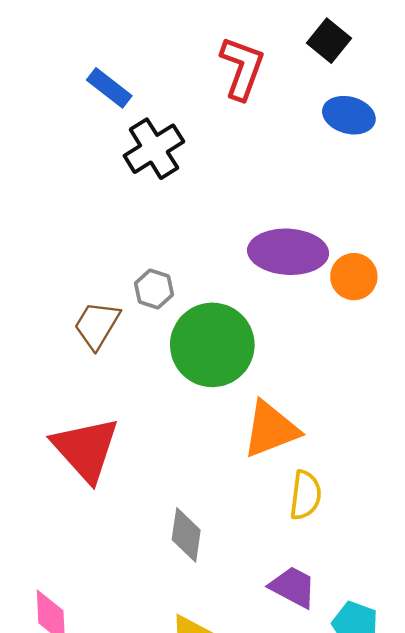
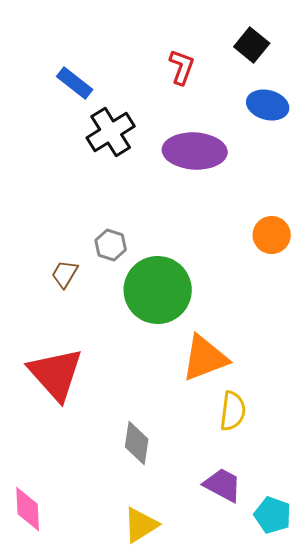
red L-shape: (242, 68) -> (182, 67), size x0.7
purple ellipse: (288, 252) -> (195, 151), moved
brown trapezoid: (97, 325) -> (65, 274), size x0.7

